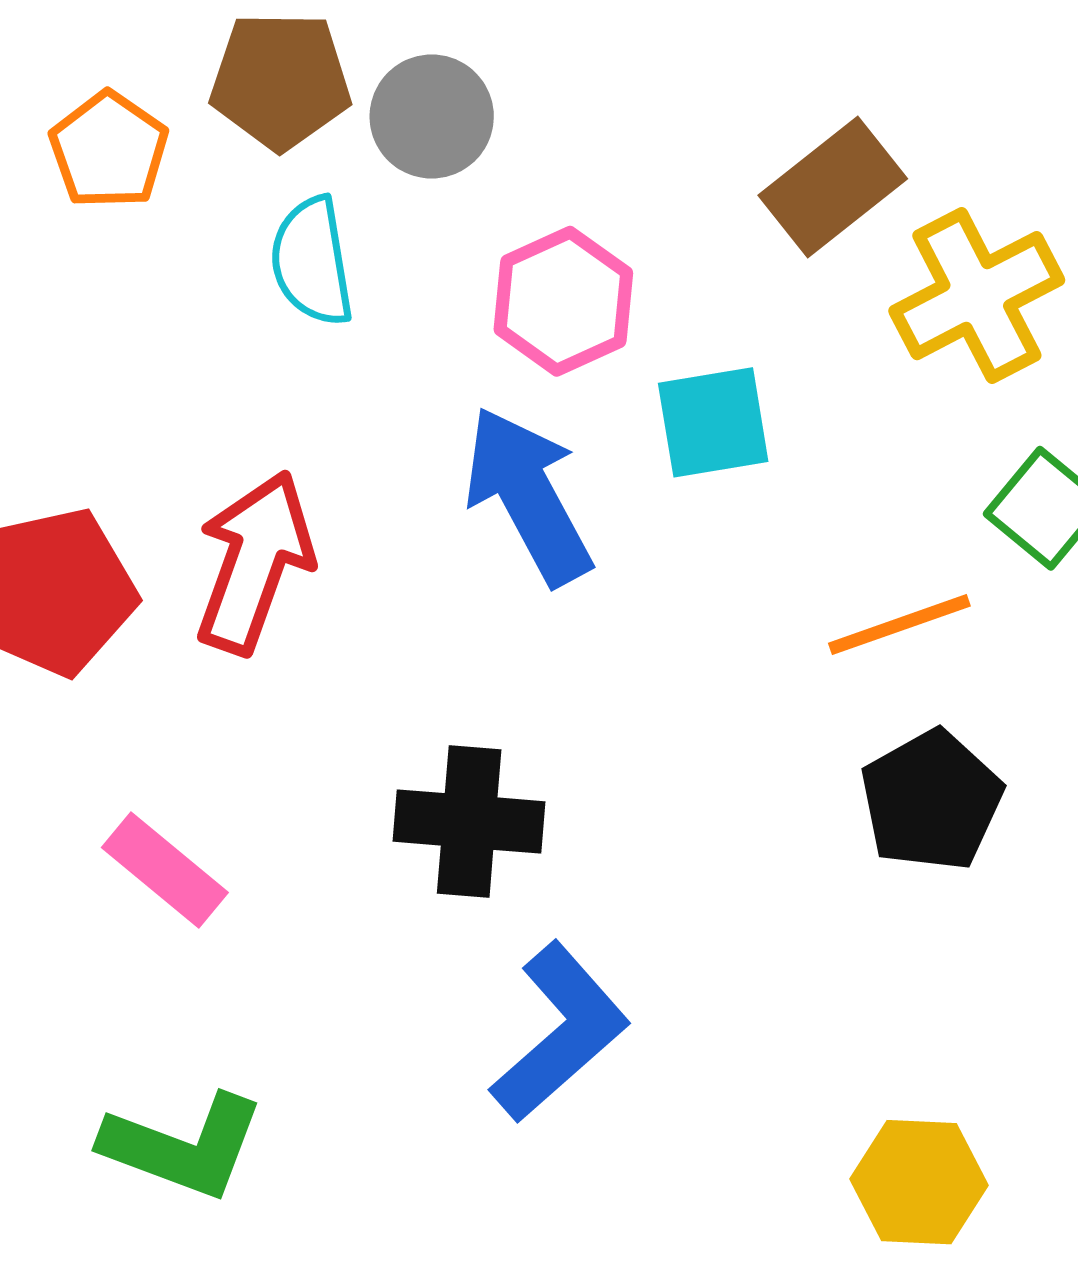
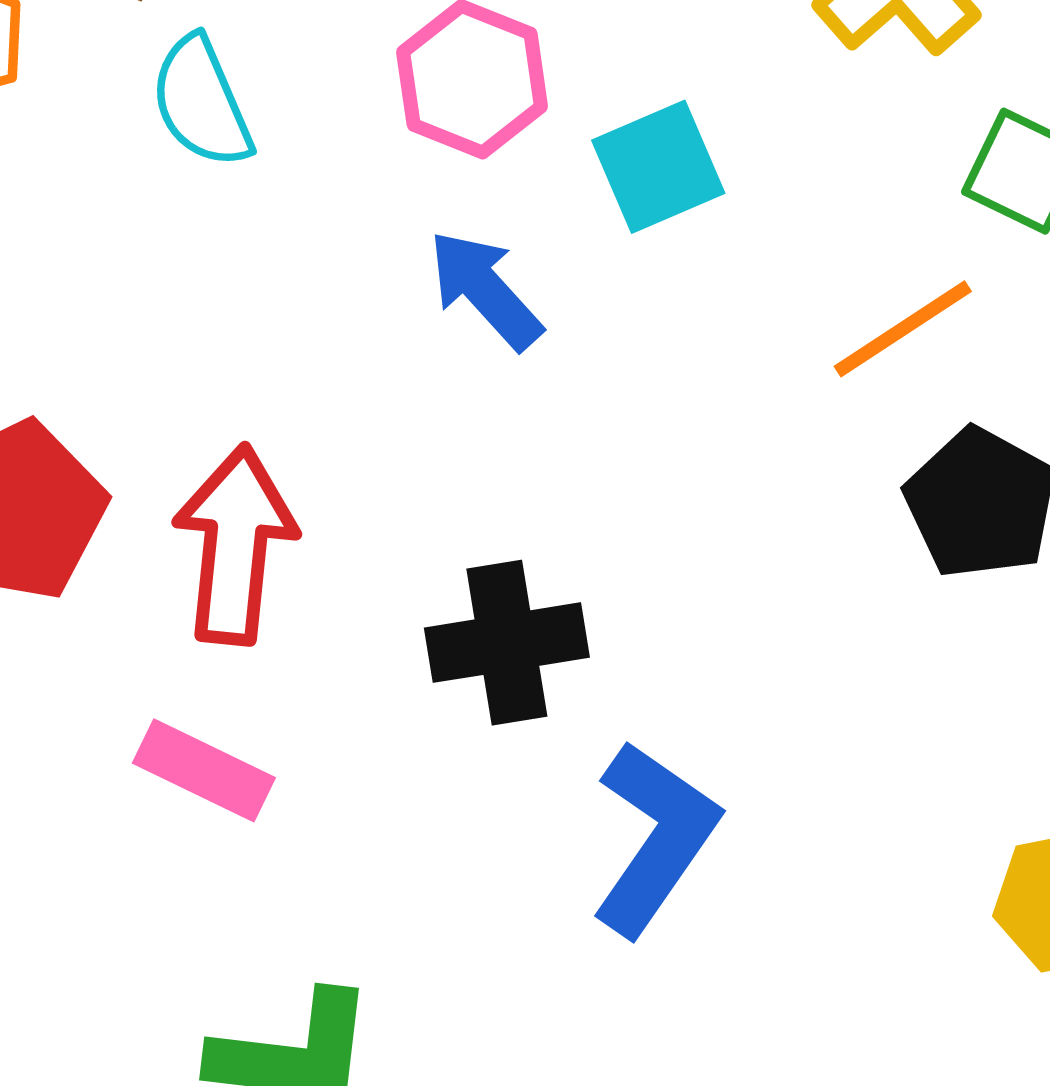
blue arrow: (528, 496) -> (485, 290), size x0.7
red arrow: (254, 562) -> (235, 545), moved

